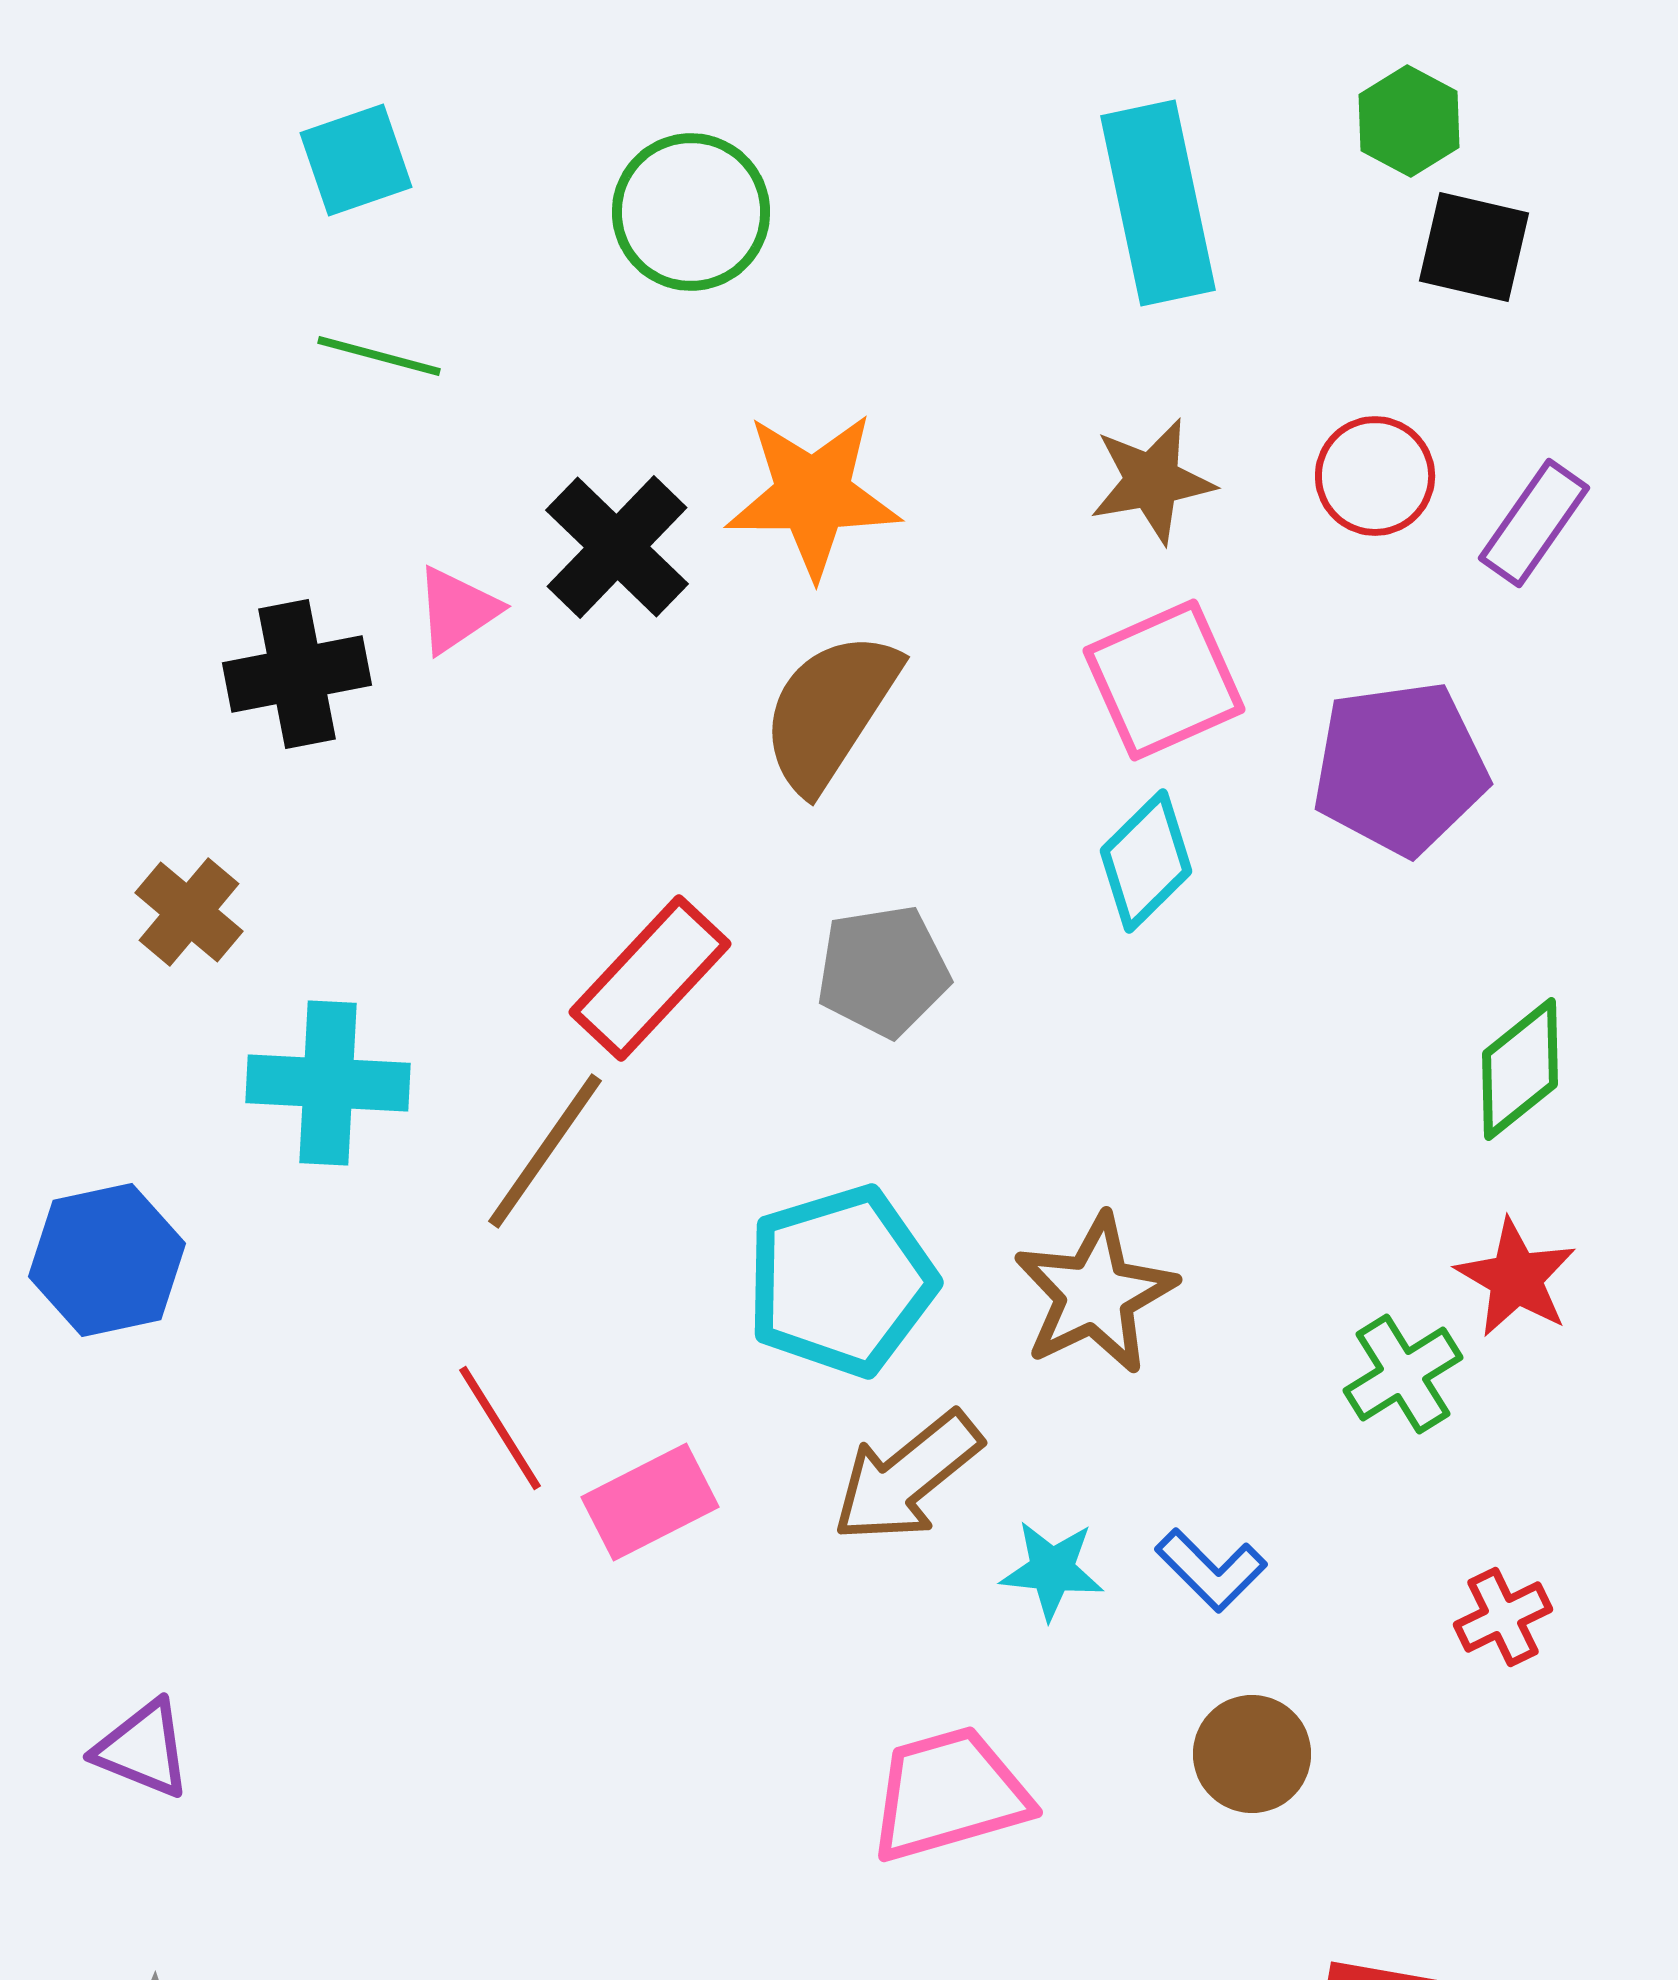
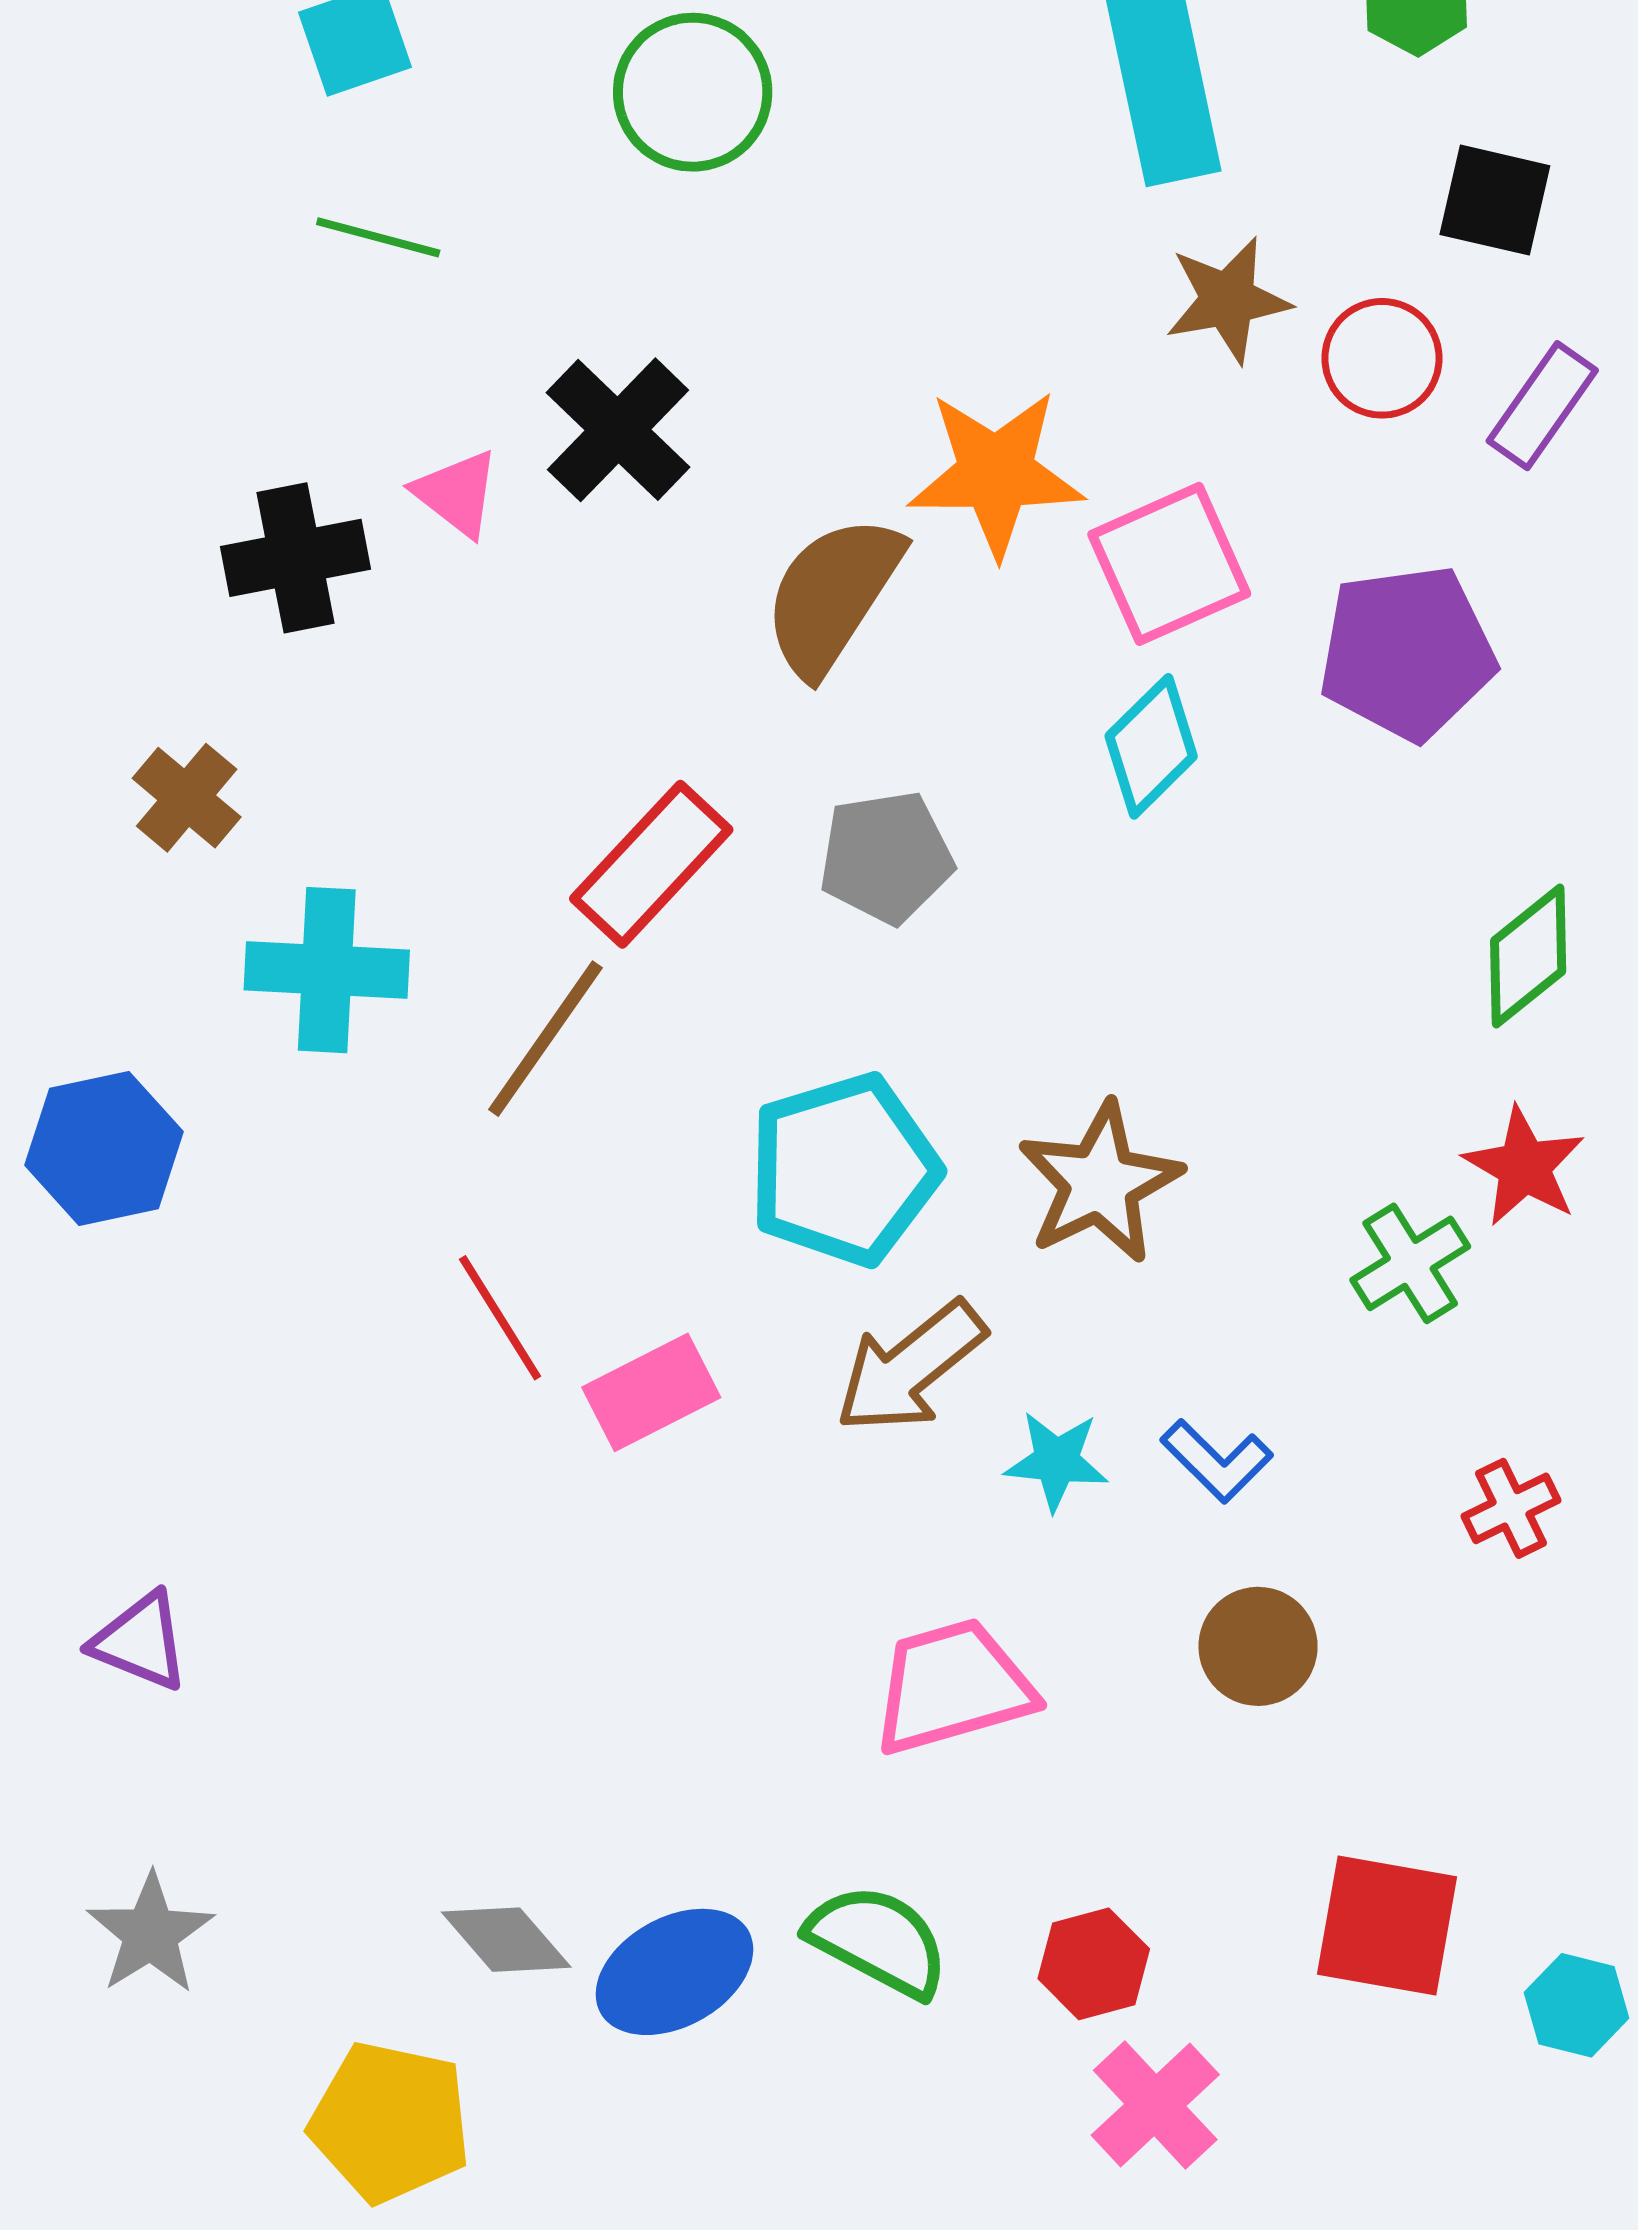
black square: (1474, 247) -> (1495, 200), moved
brown star: (1152, 481) -> (1228, 300), moved
orange star: (813, 495) -> (996, 473), moved
pink triangle: (457, 610) -> (457, 493), turned -48

